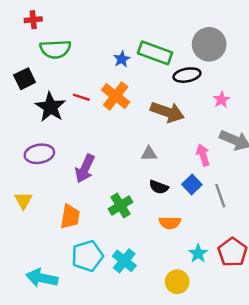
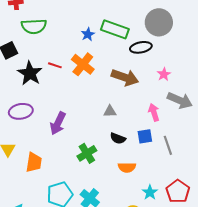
pink star: (221, 100) -> (164, 74), moved
blue square: (192, 185) -> (145, 136), turned 35
orange trapezoid: (70, 217) -> (34, 162), moved

